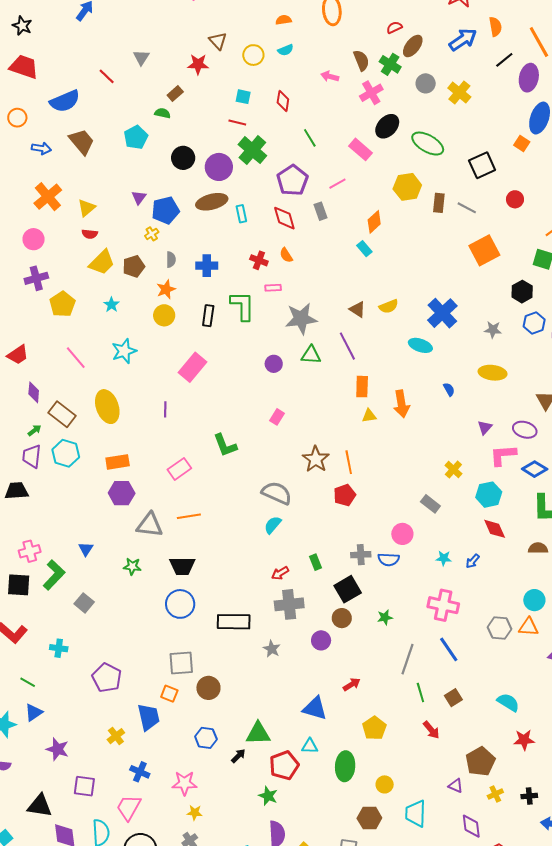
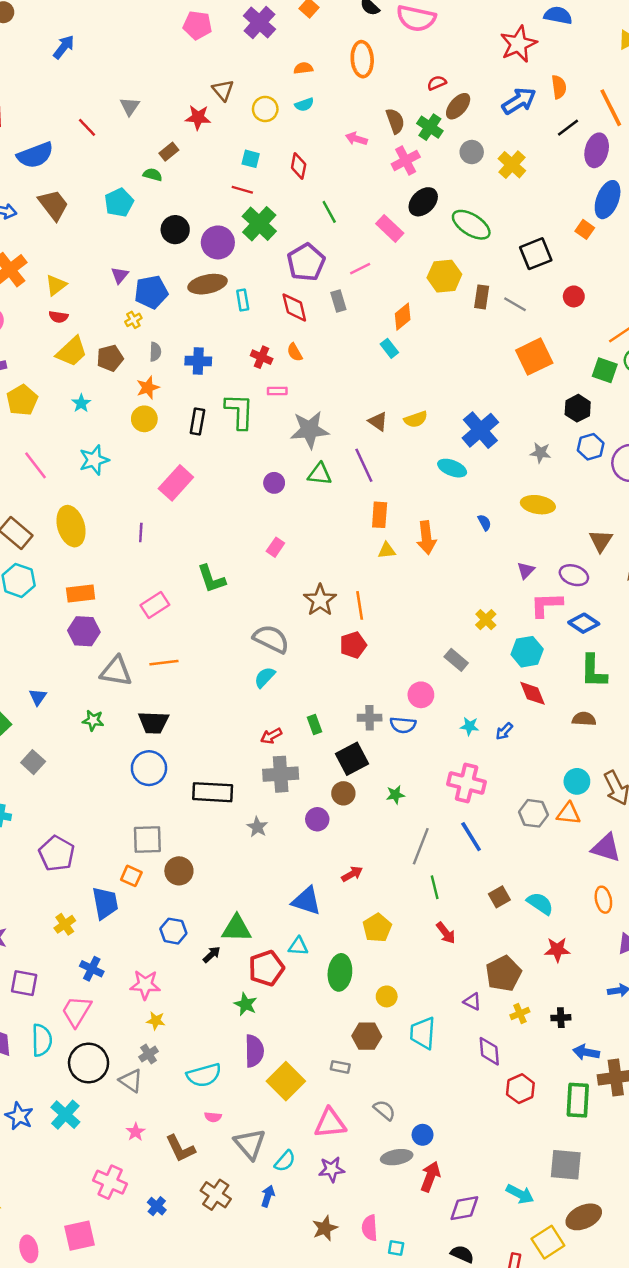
brown square: (453, 698) -> (499, 897), moved

